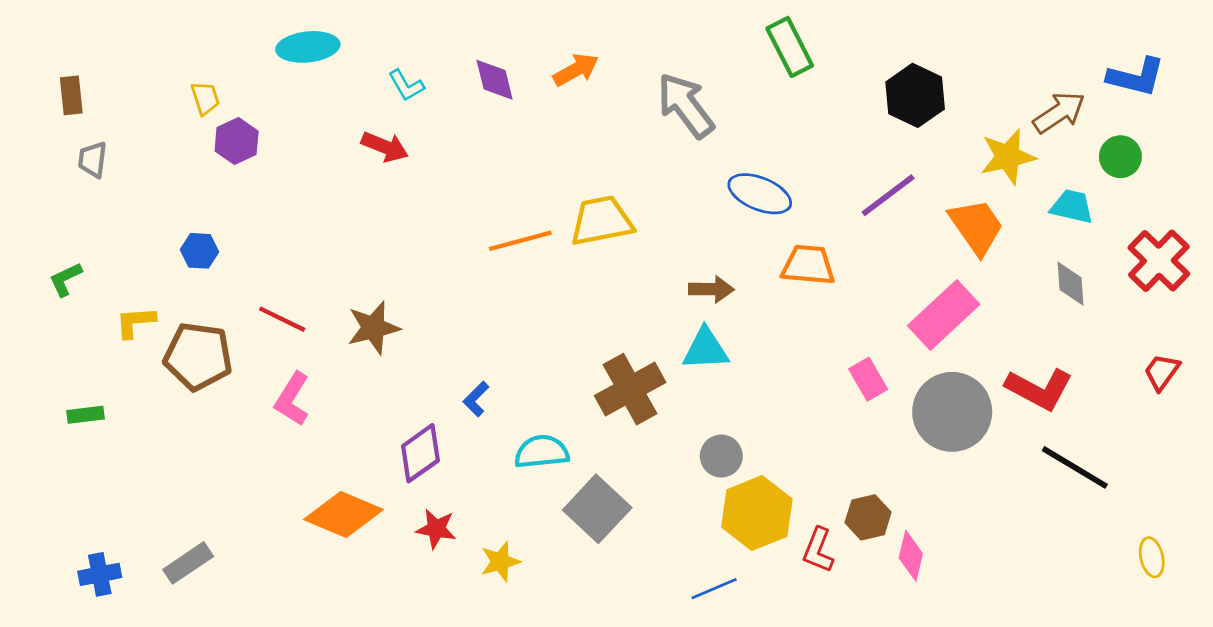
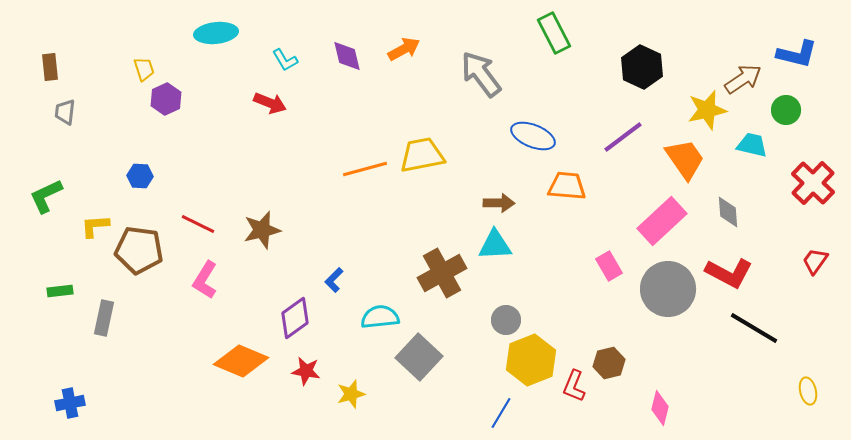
green L-shape: (66, 279) -> (46, 196), size x1.4
gray diamond: (1071, 284) -> (728, 212), moved
pink diamond: (911, 556) -> (660, 408), moved
gray rectangle: (188, 563) -> (104, 318), moved, turned -44
blue line: (714, 589) -> (501, 413), turned -36

